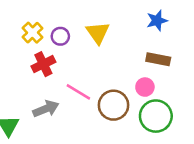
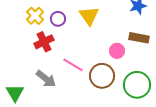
pink circle: (145, 87) -> (117, 51), moved
gray arrow: (46, 109) -> (46, 79), turned 60

